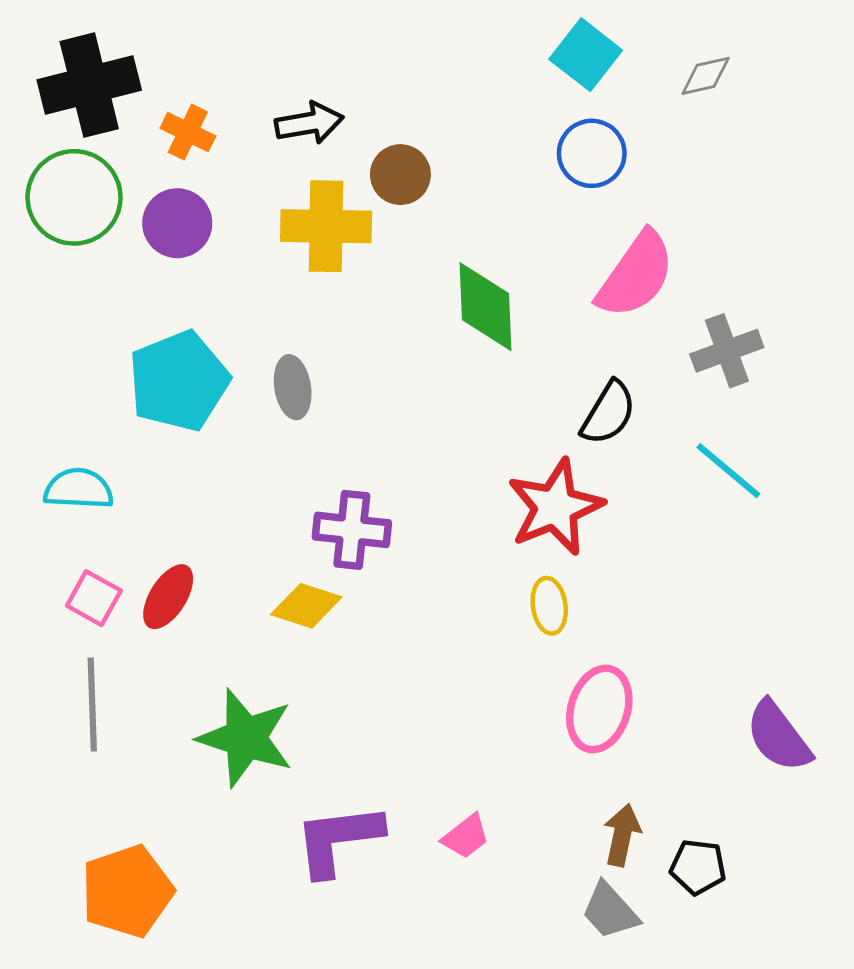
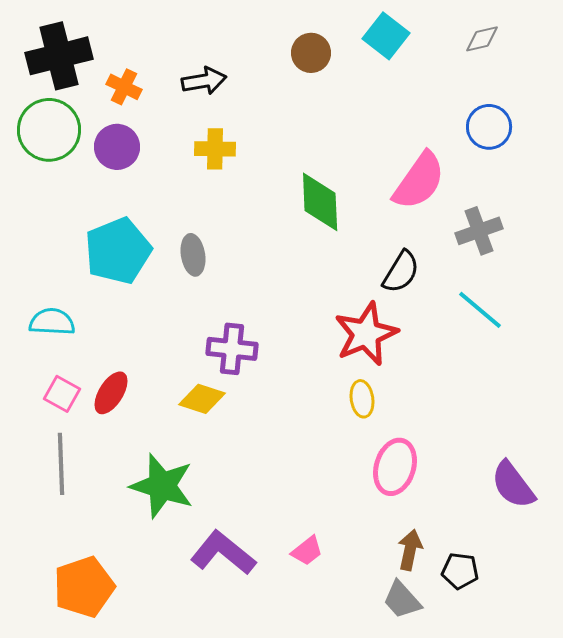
gray diamond: (706, 76) -> (482, 39), moved
blue circle: (592, 153) -> (489, 127), moved
brown circle: (400, 175) -> (311, 53), moved
yellow cross: (326, 226) -> (215, 149), size x0.7
purple L-shape: (338, 840) -> (223, 553), turned 46

